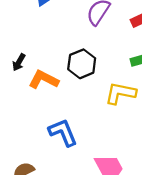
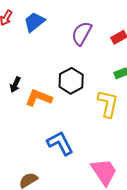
yellow L-shape: (120, 93) -> (108, 104), turned 96

